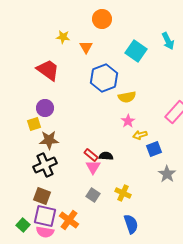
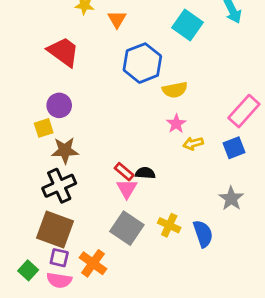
blue square: (154, 149) -> (234, 148), moved
gray square: (93, 195) -> (127, 228), size x1.6
brown square: (42, 196) -> (55, 229), size x1.5
purple square: (45, 216) -> (59, 258), size x0.6
blue semicircle: (131, 224) -> (203, 234), moved

